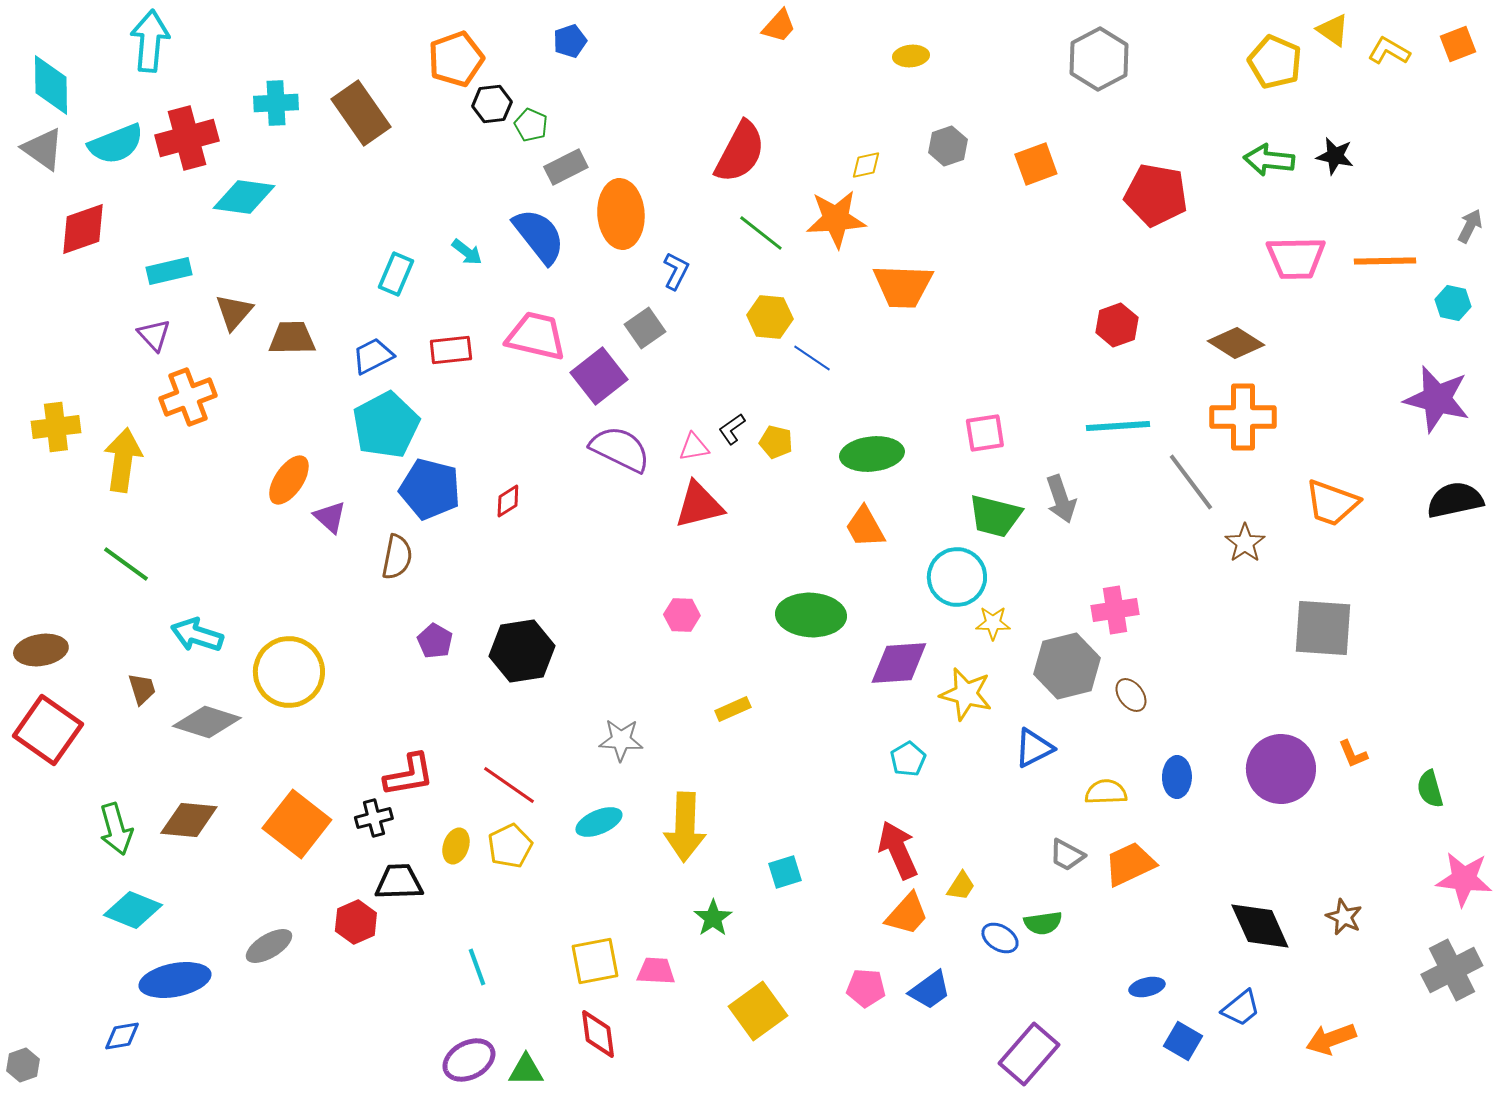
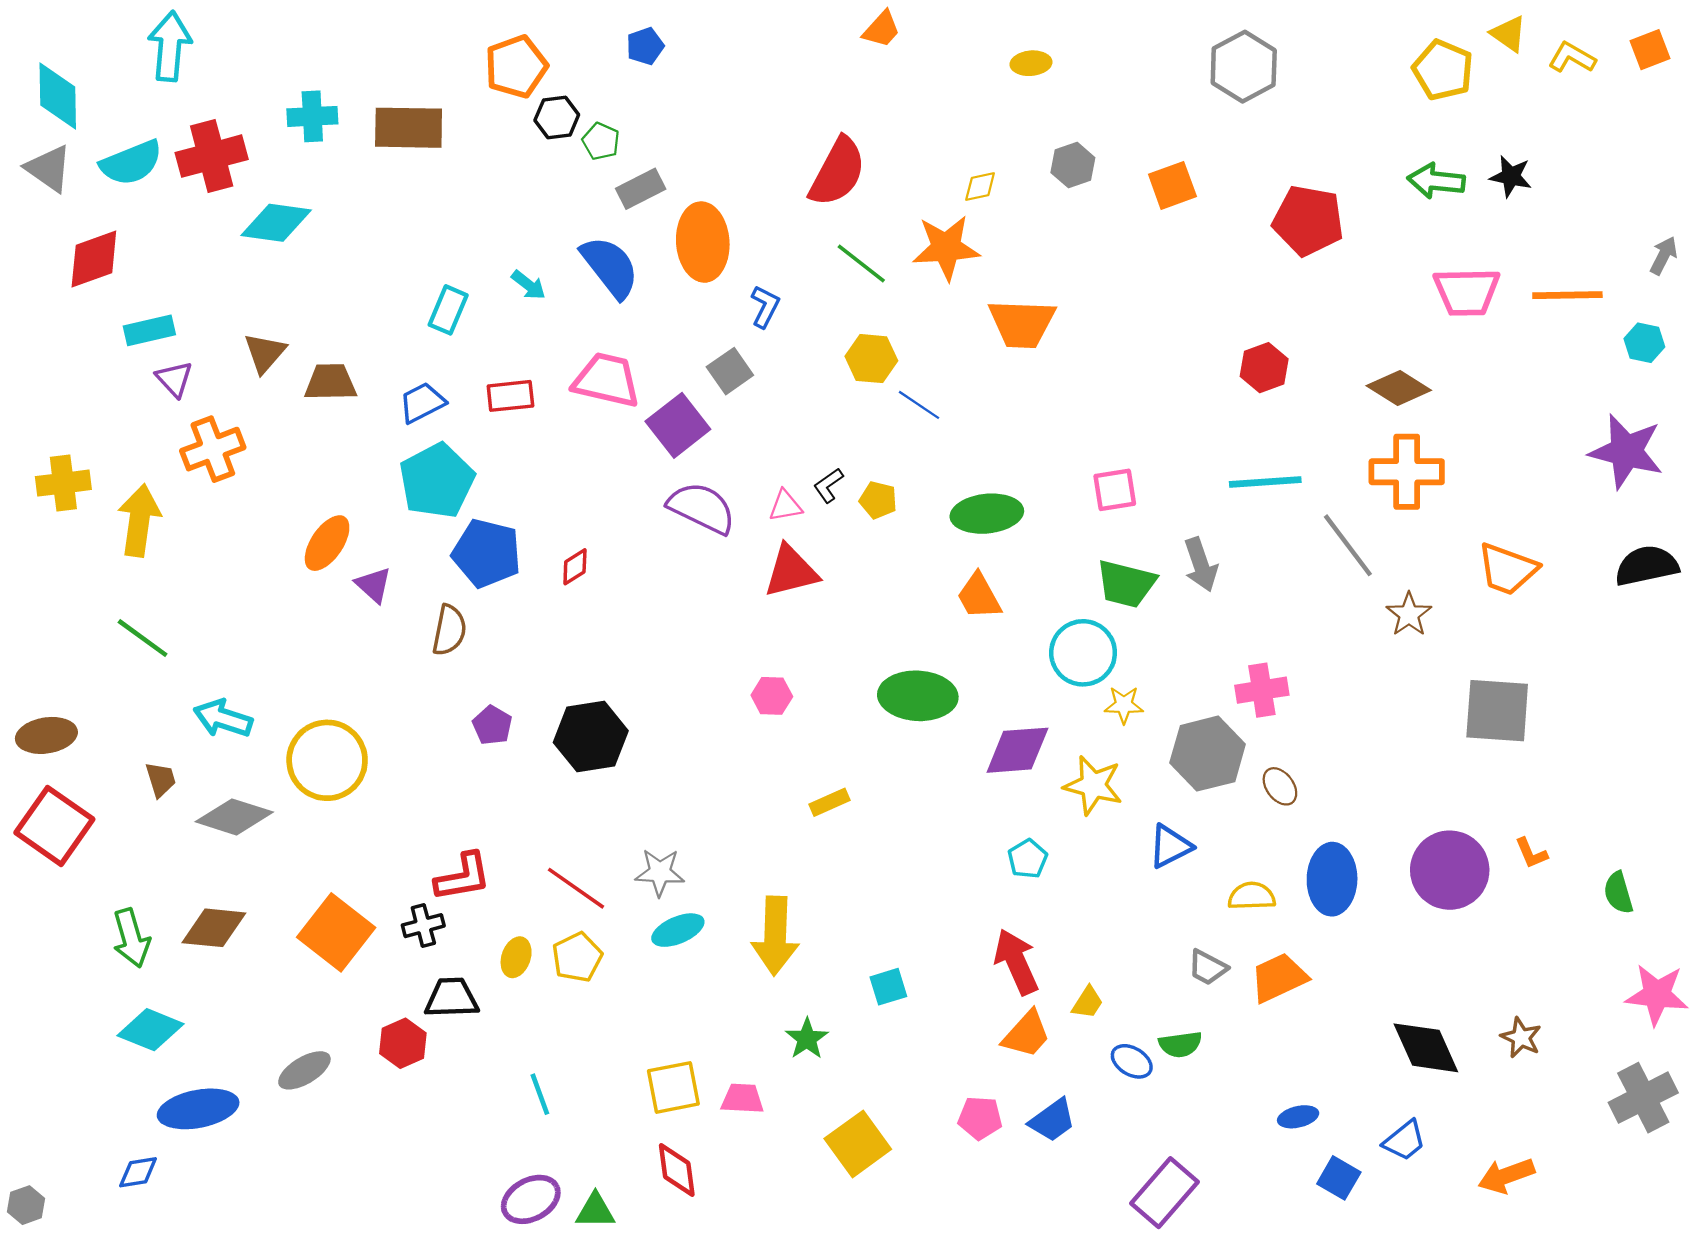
brown rectangle: (361, 113) -> (409, 128), turned -54
cyan rectangle: (169, 271) -> (149, 330), moved
gray star: (621, 740) -> (660, 872), moved
blue ellipse: (1177, 777) -> (1332, 879), size x1.5

